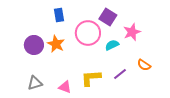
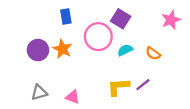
pink star: (132, 32) -> (171, 20), moved
orange semicircle: (144, 65) -> (153, 53), moved
purple line: (120, 74) -> (143, 85), moved
yellow L-shape: (91, 78) -> (118, 87), moved

